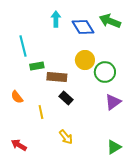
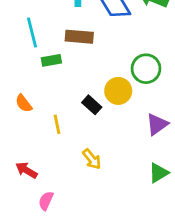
yellow circle: (85, 60) -> (118, 91), moved
brown rectangle: (57, 77) -> (79, 37), moved
purple triangle: (113, 102) -> (157, 124), moved

